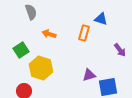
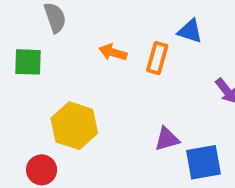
orange arrow: (49, 34) -> (113, 52), moved
green square: (21, 50) -> (28, 62), moved, turned 35

